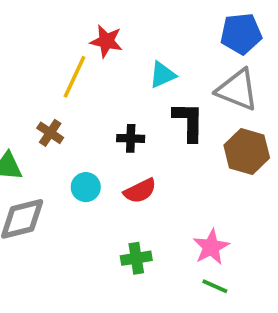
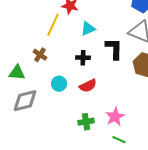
cyan triangle: (162, 75) -> (88, 29), moved
pink star: (211, 247) -> (115, 117), moved
green line: (215, 286) -> (119, 140), moved

